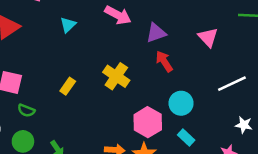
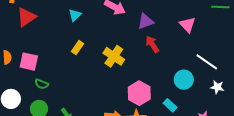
white line: (232, 84) -> (207, 62), turned 60
yellow rectangle: (68, 86) -> (78, 48), moved
cyan circle: (181, 103) -> (184, 80), moved
white star: (244, 125) -> (217, 87), moved

